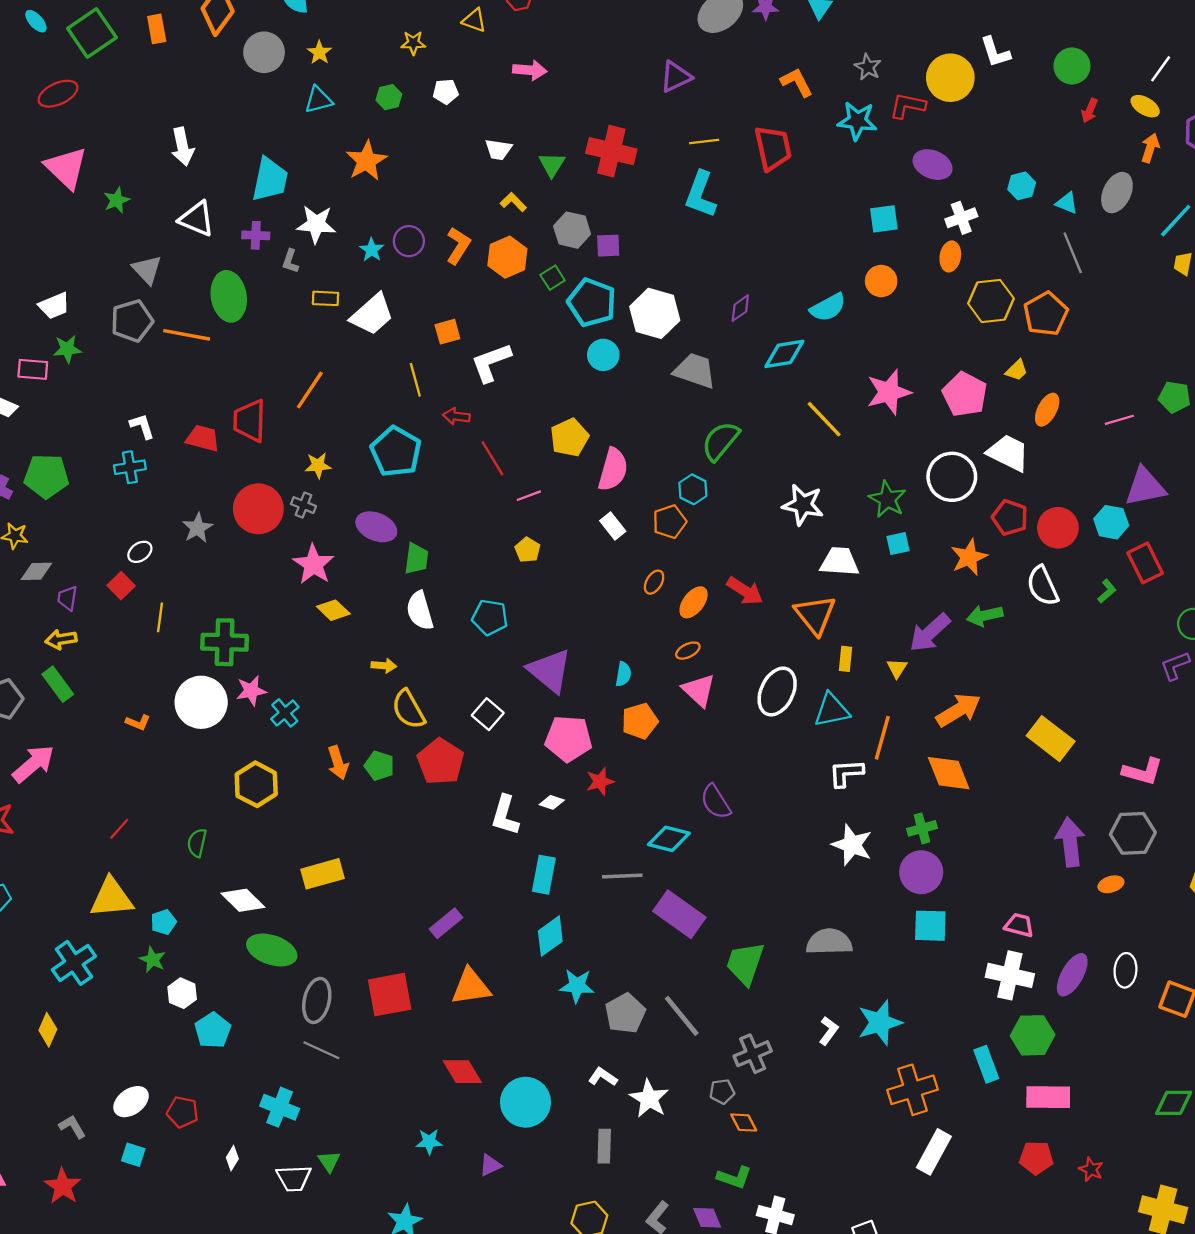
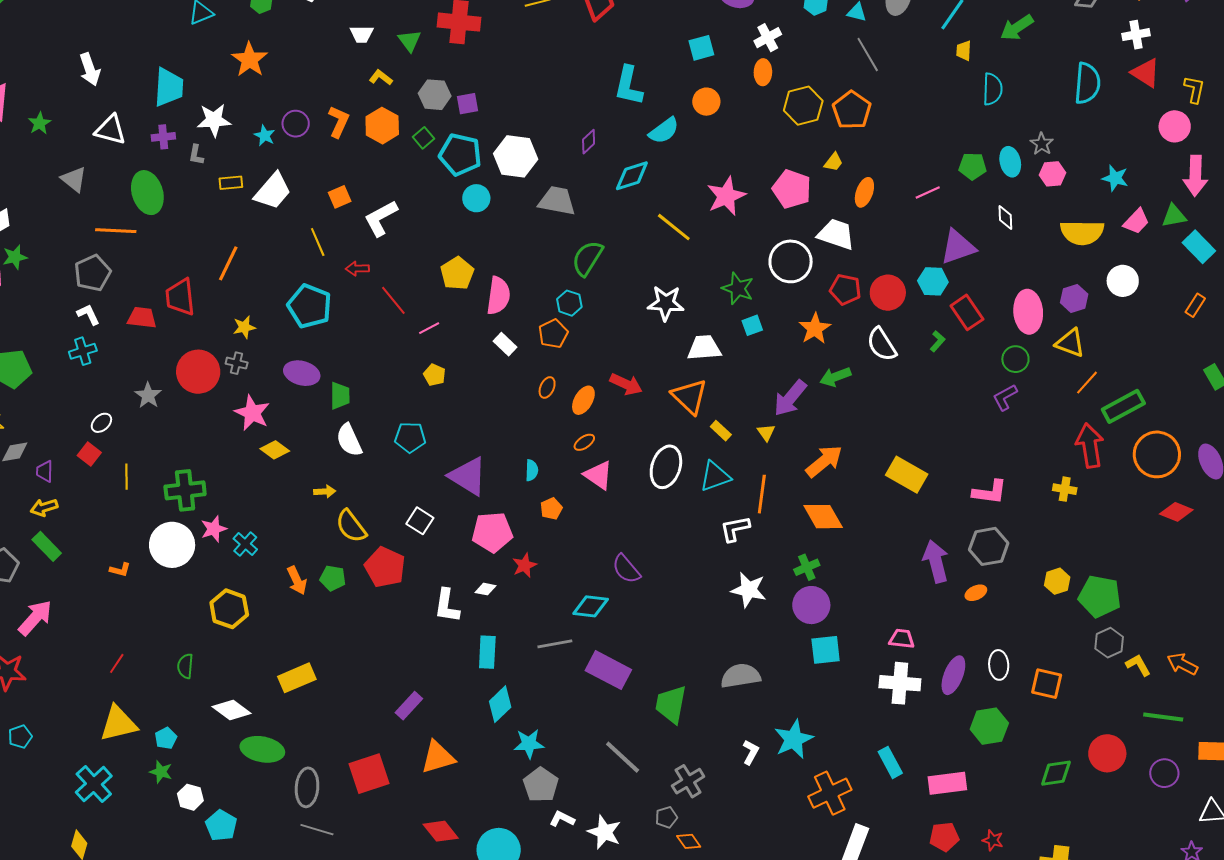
cyan L-shape: (701, 194) -> (629, 86), moved
gray pentagon: (132, 321) -> (93, 273), moved
yellow rectangle: (846, 659) -> (721, 431), turned -45
orange pentagon: (640, 721) -> (551, 509), size x0.7
gray pentagon: (625, 1013) -> (541, 785), moved
green hexagon: (1033, 1035) -> (989, 726), moved

